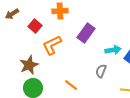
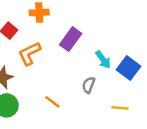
cyan arrow: (113, 50) -> (103, 60), turned 63

